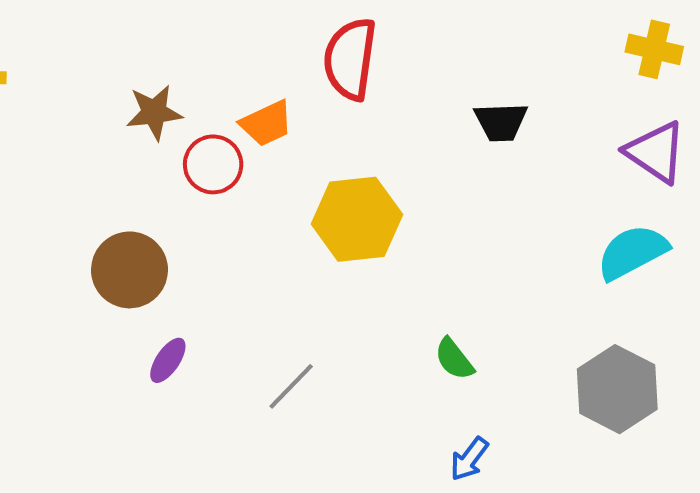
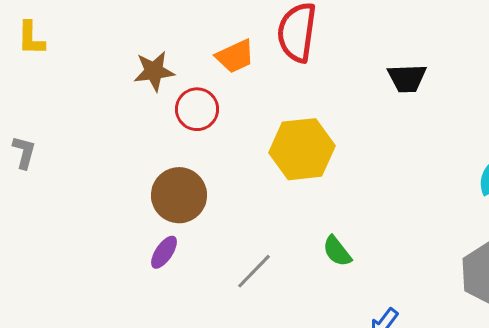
orange trapezoid: (267, 123) -> (235, 56), moved
brown circle: (129, 270) -> (179, 195), moved
green semicircle: (454, 359) -> (337, 251), moved

